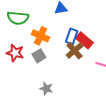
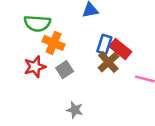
orange cross: (41, 36) -> (54, 43), moved
red star: (15, 53) -> (35, 67), turned -30

